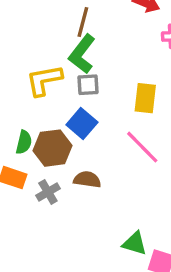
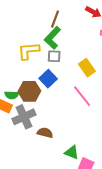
yellow rectangle: (145, 98) -> (87, 68), turned -48
green semicircle: (24, 142) -> (12, 95), moved, turned 72
brown semicircle: (87, 179) -> (45, 133), moved
gray cross: (48, 192) -> (24, 117), size x1.6

